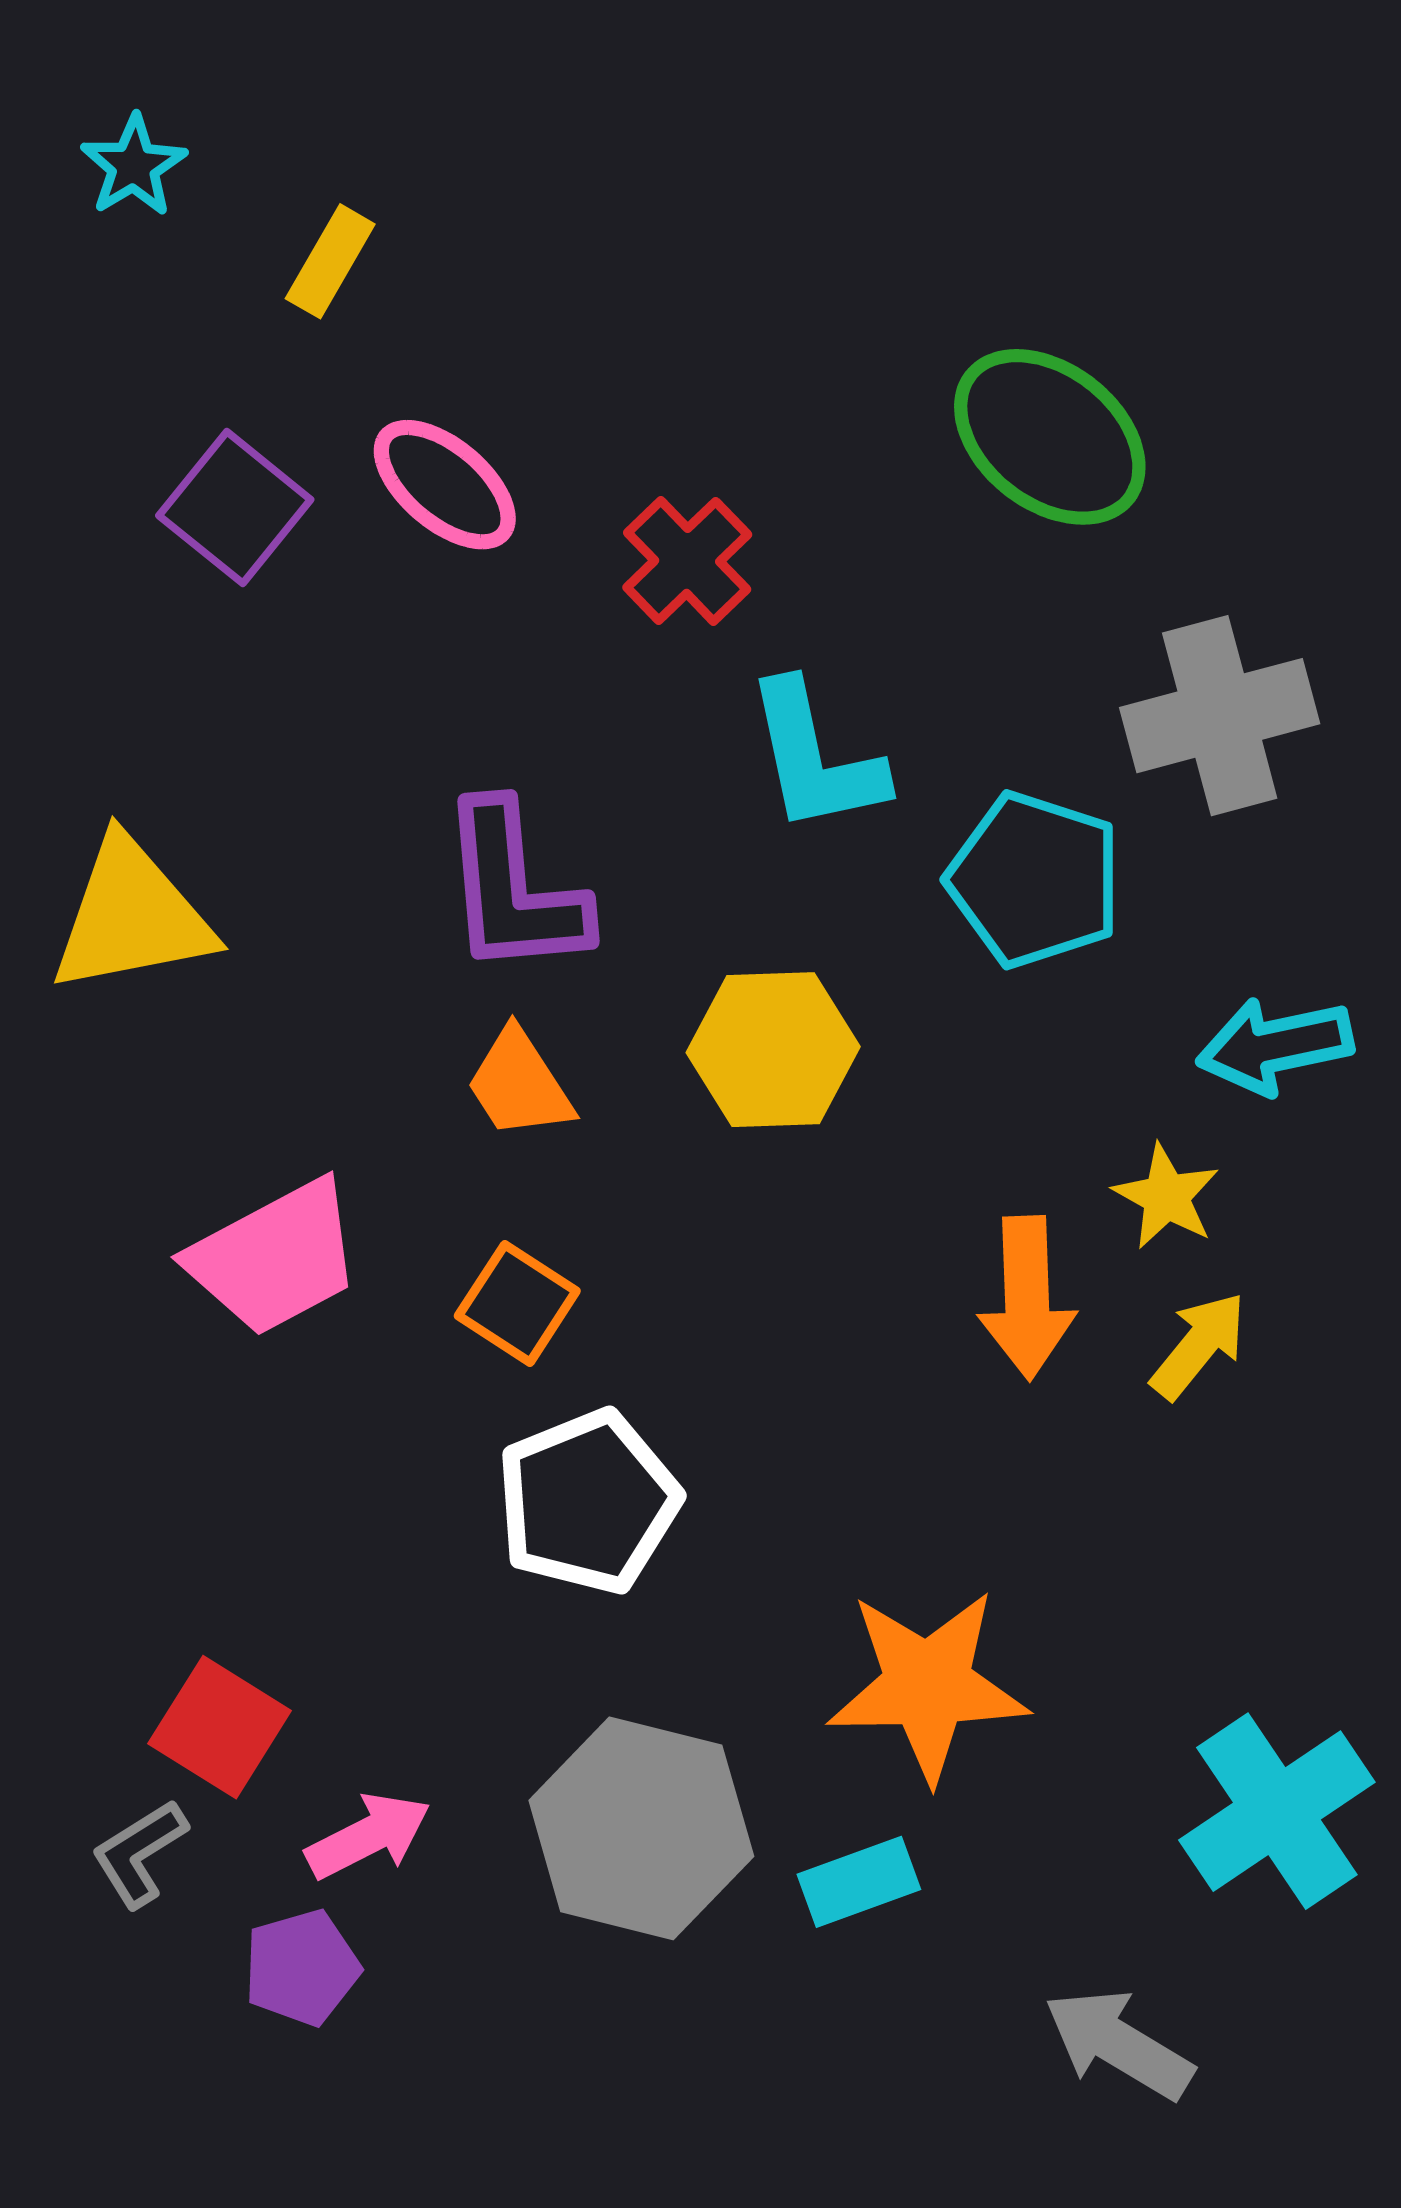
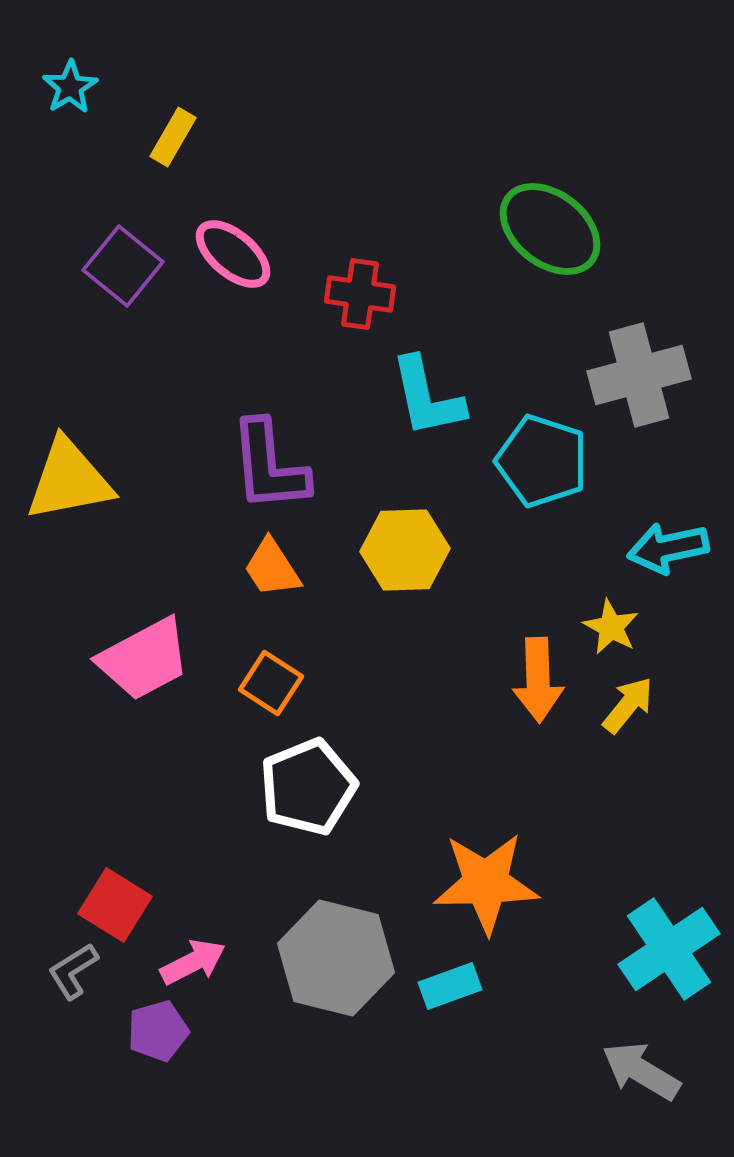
red cross: (687, 561) -> (360, 294), turned -38
gray arrow: (1119, 2044) -> (641, 1071), moved

